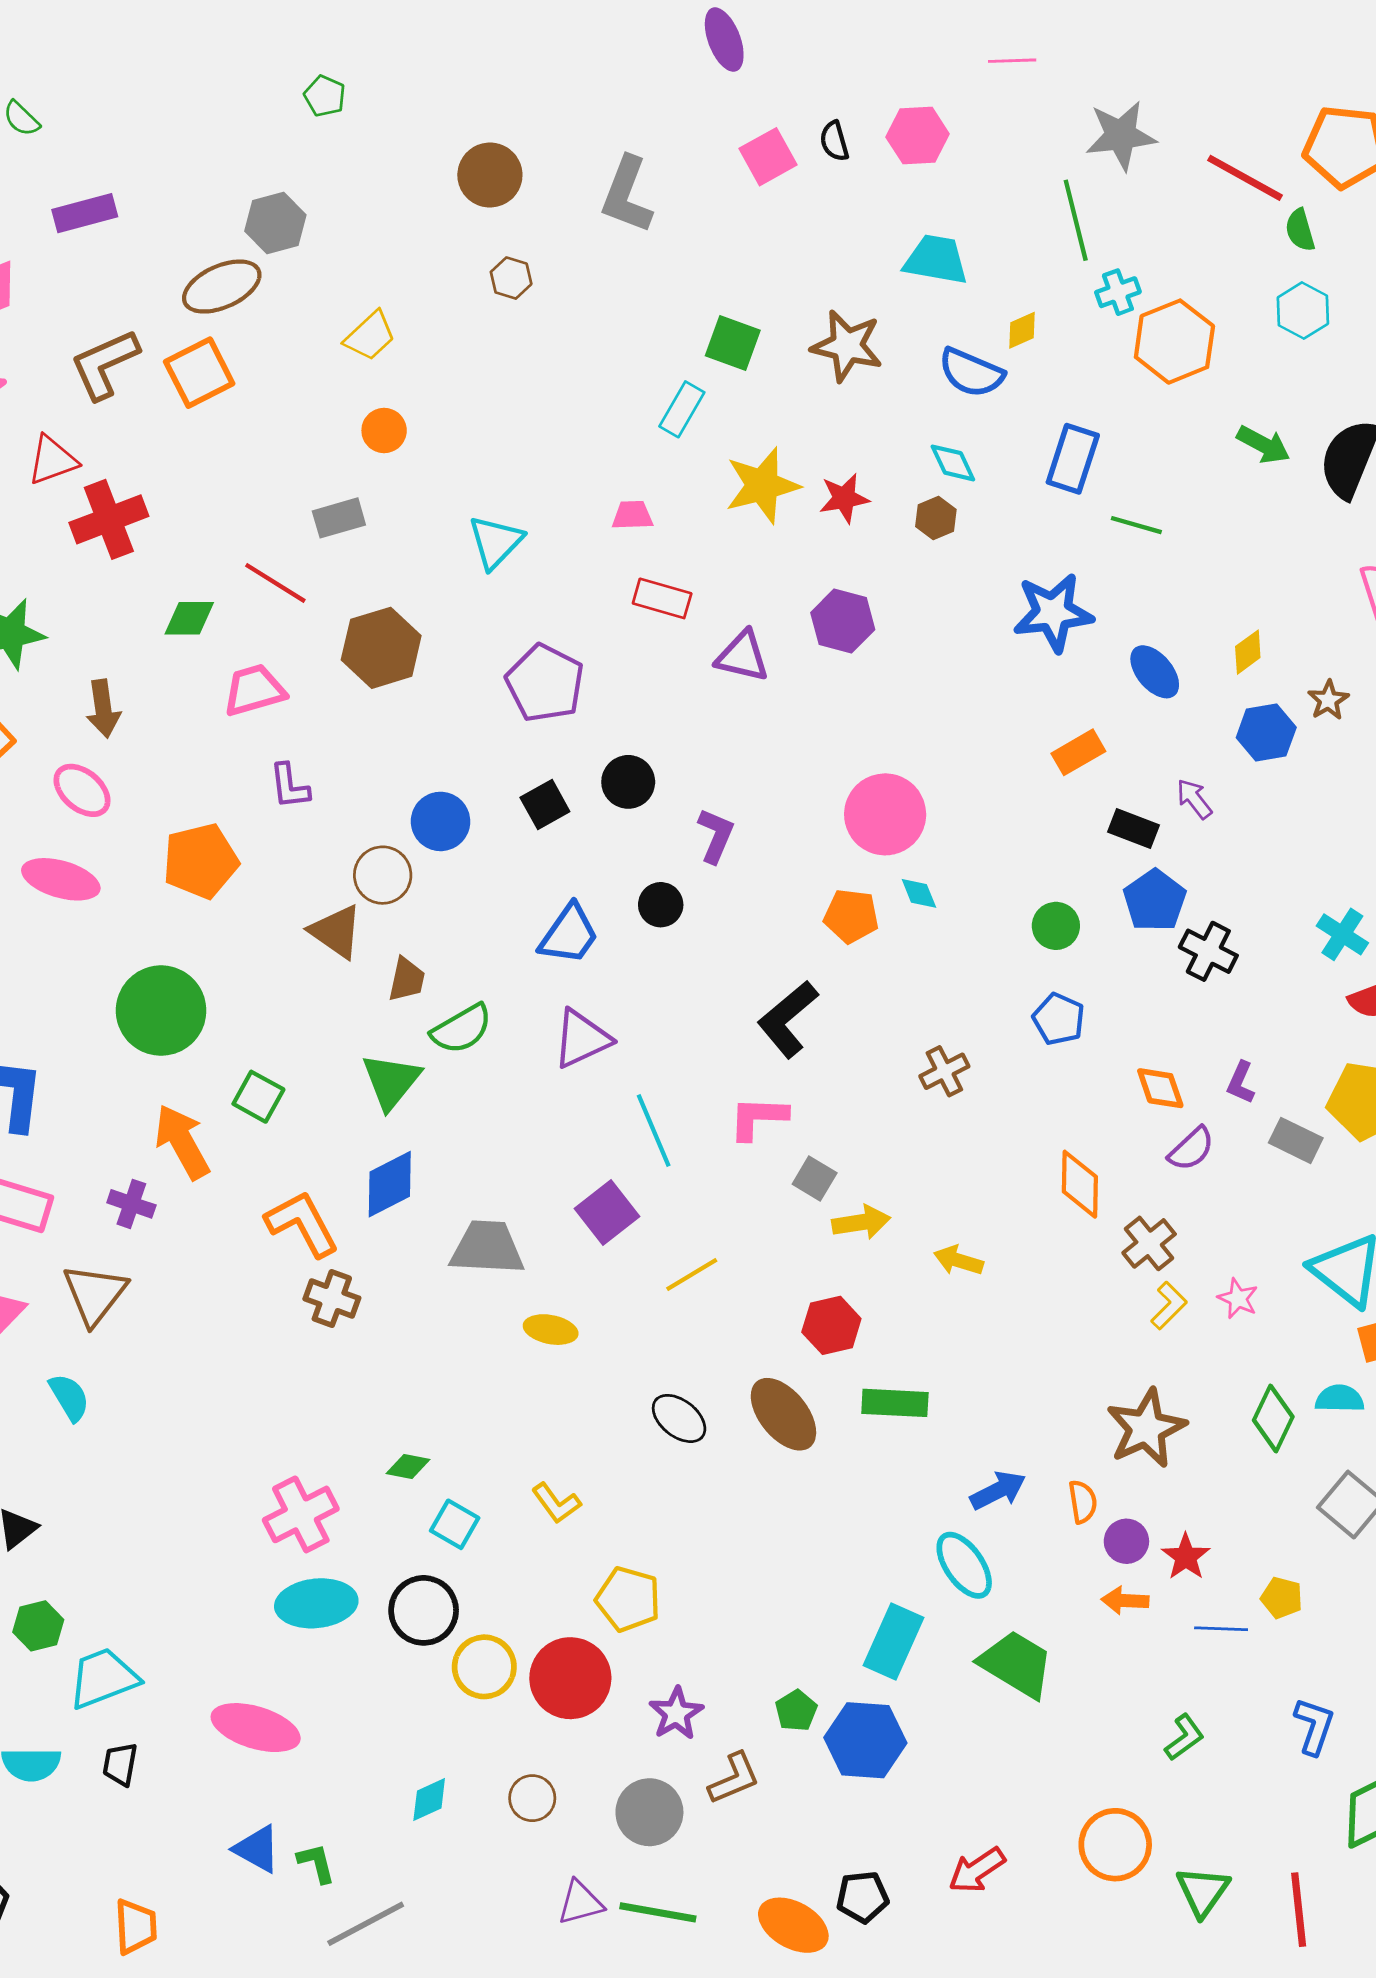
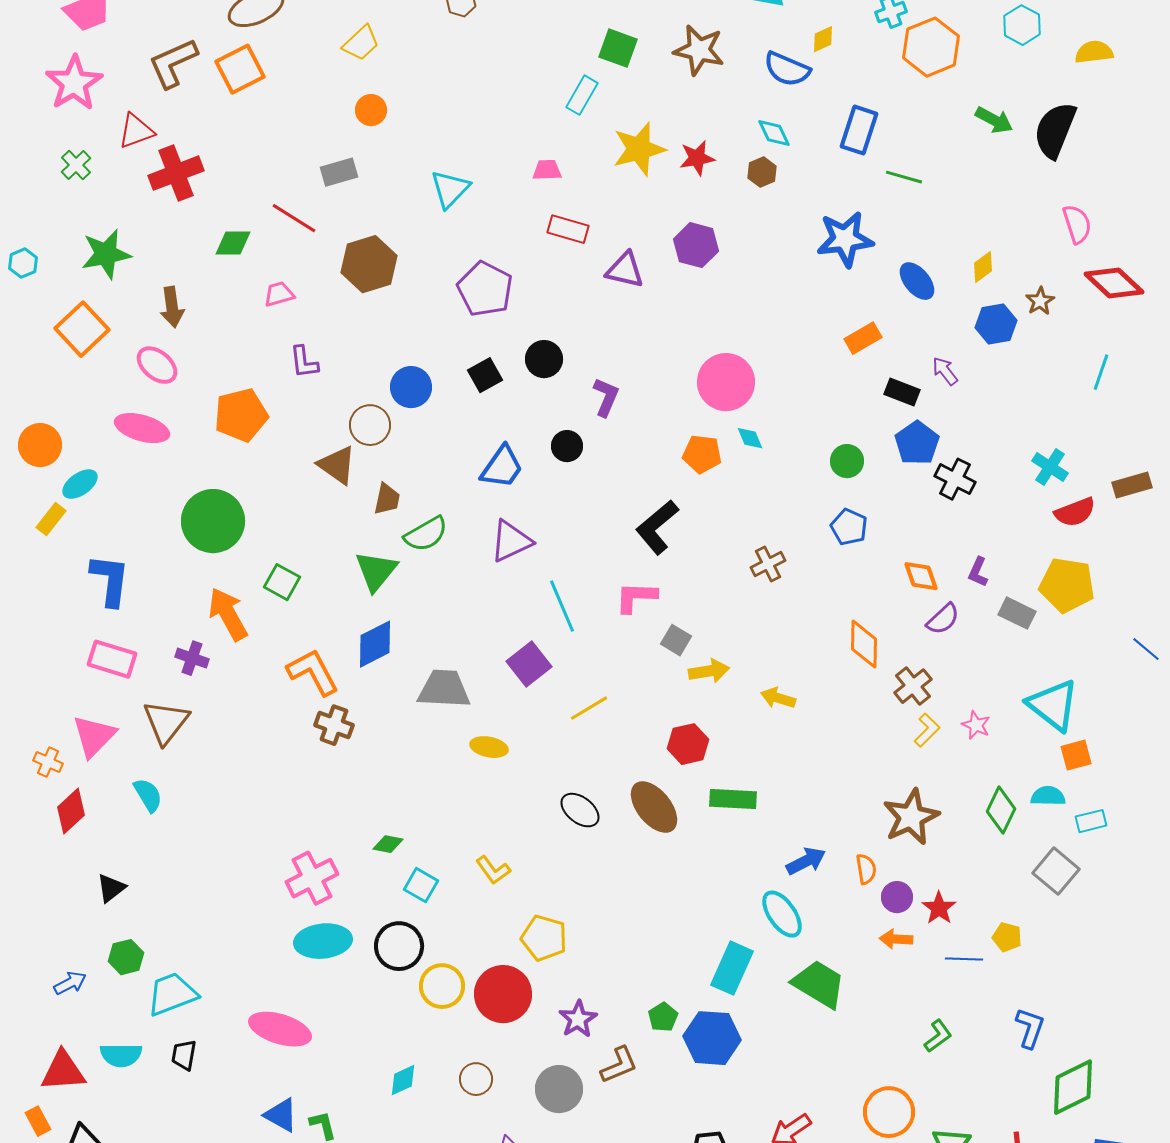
pink trapezoid: (254, 690) -> (279, 294), size x0.7

